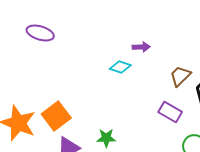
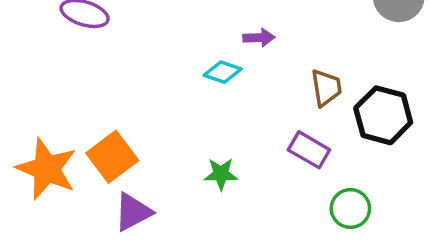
brown trapezoid: (180, 76) -> (326, 88), turned 125
green star: (106, 138) -> (221, 174), moved

